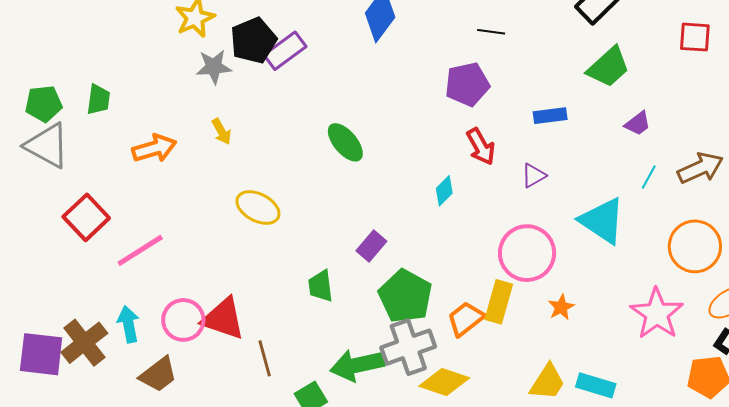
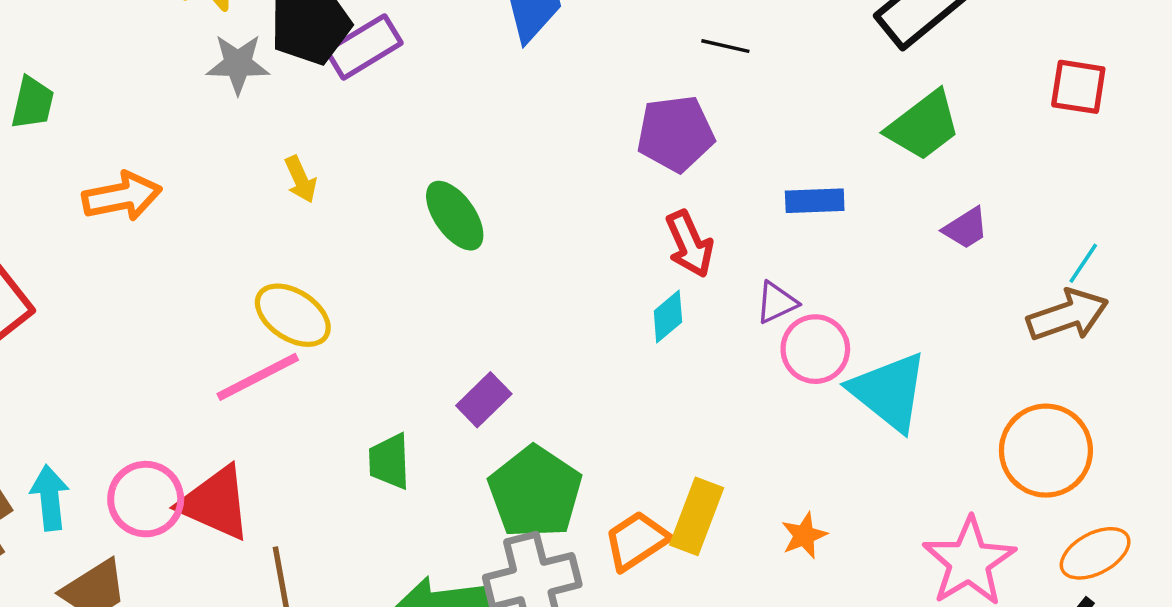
yellow arrow: (222, 131) -> (301, 179), moved
cyan line: (649, 177) -> (1083, 263), moved
cyan diamond: (444, 191) -> (668, 317), moved
pink line: (140, 250) -> (258, 377), moved
pink circle: (527, 253) -> (815, 349), moved, size x0.7

